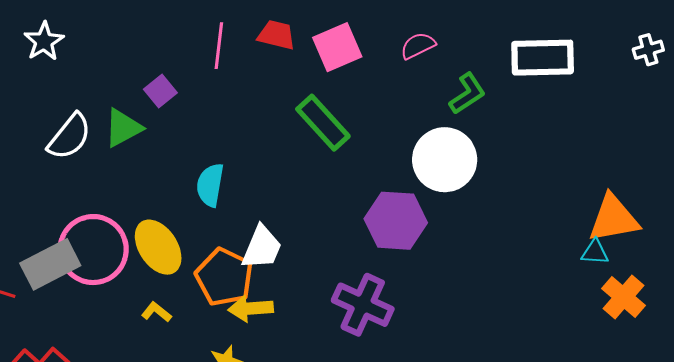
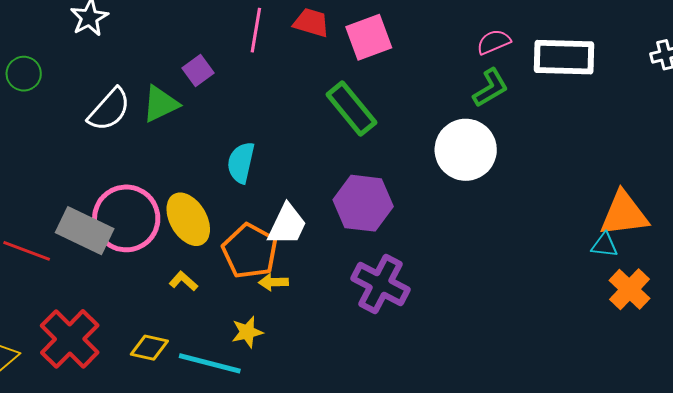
pink semicircle: (418, 46) -> (494, 42), moved
purple hexagon: (396, 221) -> (363, 203), moved
gray rectangle: (50, 264) -> (85, 231), turned 50
yellow arrow: (251, 308) -> (273, 282), size x0.7

